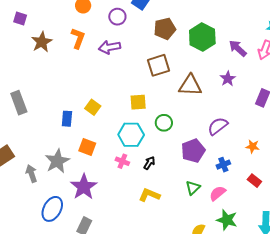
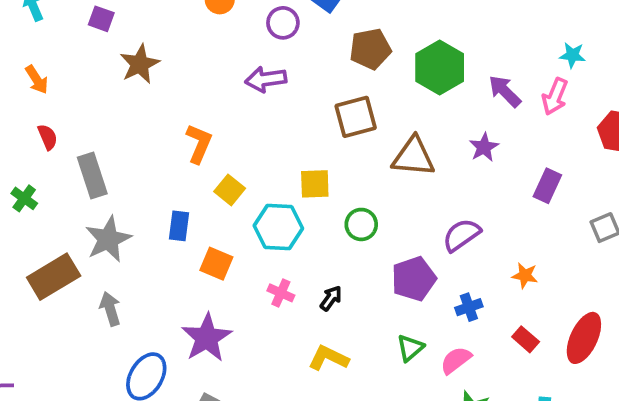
orange L-shape: (78, 38) -> (199, 144), moved
blue rectangle: (67, 119) -> (179, 226), moved
cyan hexagon: (131, 135) -> (278, 227), moved
gray star: (57, 161) -> (108, 239), moved

